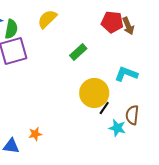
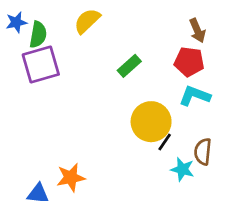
red pentagon: (112, 22) -> (189, 62), moved
orange star: (35, 134) -> (71, 177), size x1.5

